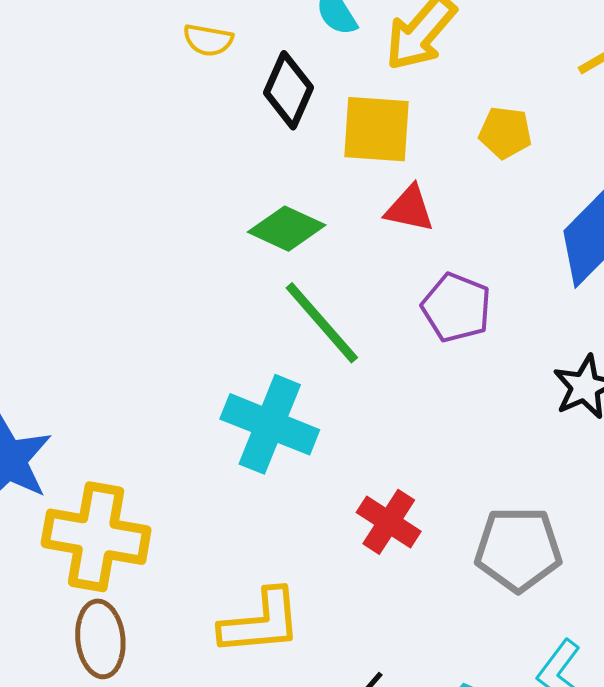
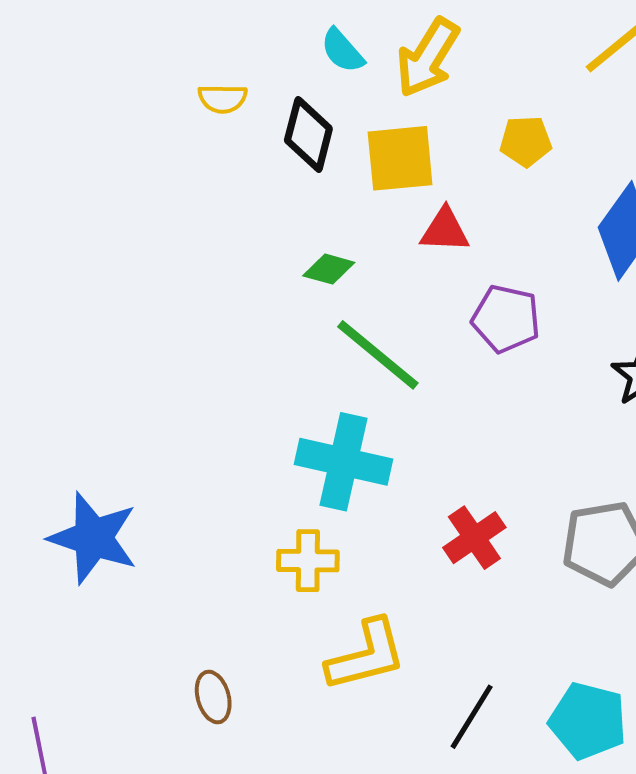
green diamond: (287, 229) -> (329, 269), size x0.7
red cross: (389, 522) -> (474, 538), turned 32
yellow cross: (96, 537) -> (308, 561), moved, size x0.6
brown ellipse: (100, 639) -> (213, 697), size x0.7

